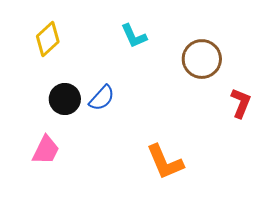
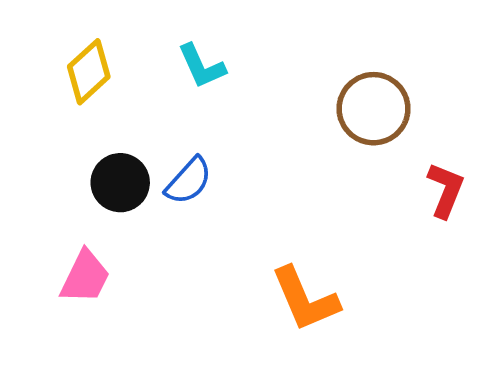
cyan L-shape: (134, 36) -> (202, 66), moved

